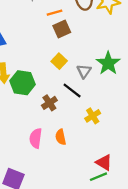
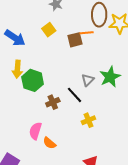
orange line: (55, 13) -> (87, 33), moved
yellow square: (59, 61) -> (49, 30), moved
orange semicircle: (61, 137) -> (49, 143), moved, turned -48

